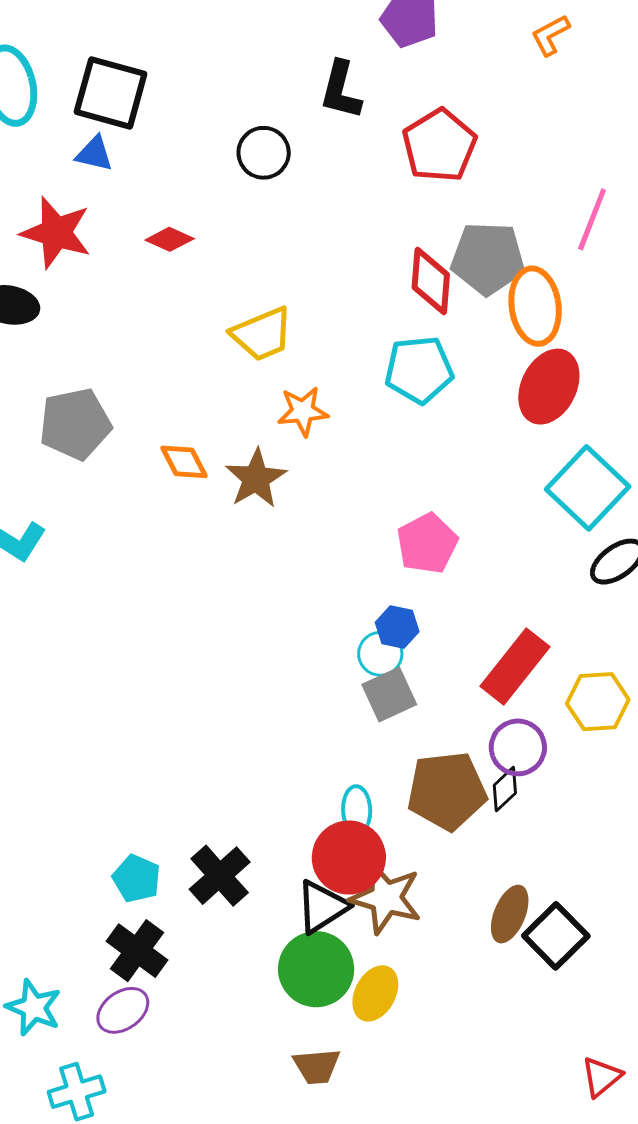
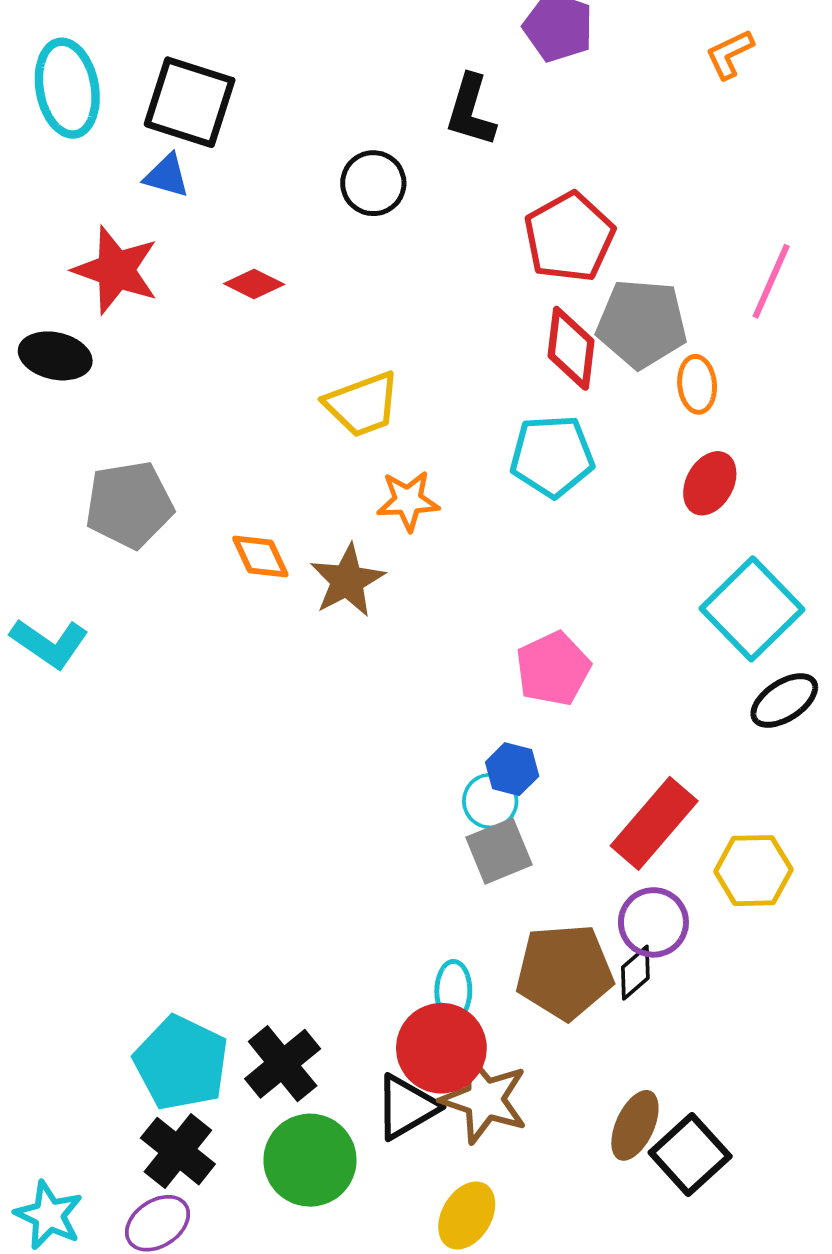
red pentagon: (439, 145) -> (569, 237), moved
orange ellipse: (535, 306) -> (697, 384), size x0.6
red ellipse: (549, 387) -> (710, 483), size x0.7
cyan pentagon: (137, 879) -> (181, 1063), size x1.6
green circle: (316, 969) -> (310, 1160), moved

